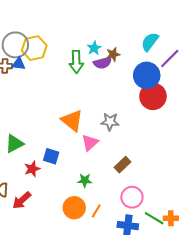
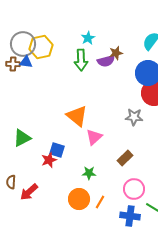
cyan star: (94, 48) -> (88, 38), moved
gray star: (110, 122) -> (134, 117), moved
red star: (32, 169) -> (49, 160), moved

